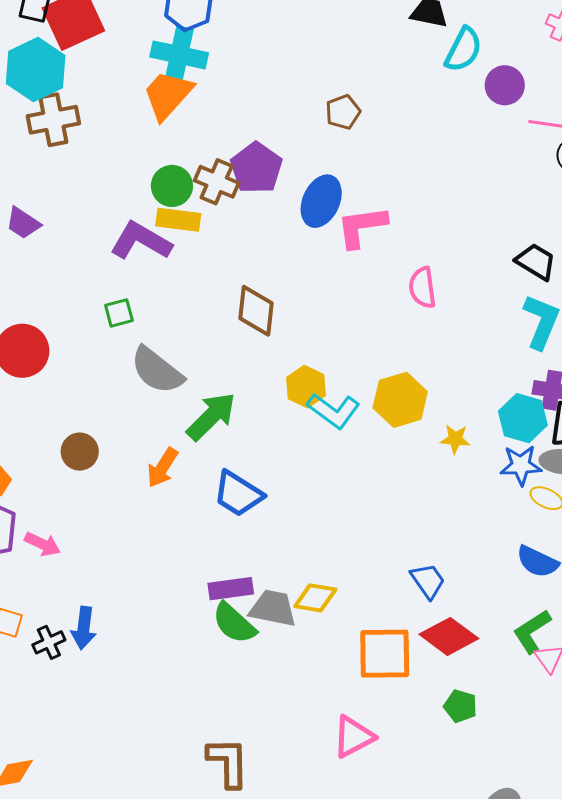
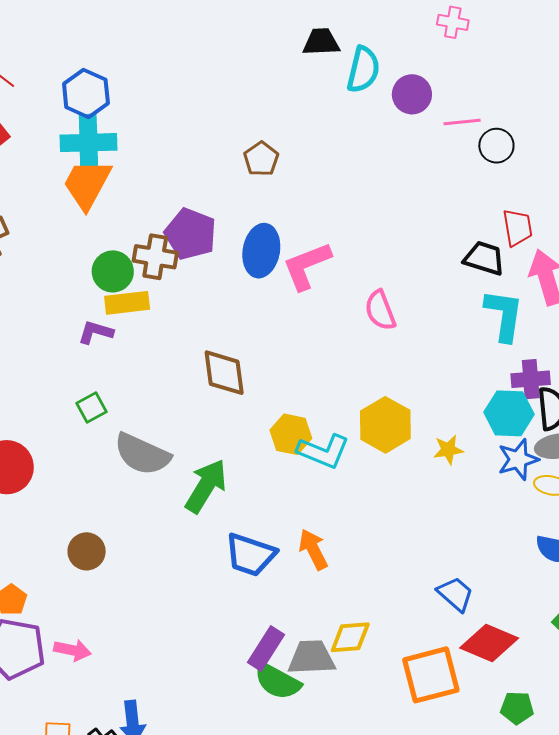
purple L-shape: (141, 241) -> (96, 332), size x0.6
orange arrow: (162, 468) -> (313, 549), moved, turned 135
purple rectangle: (231, 589) -> (266, 649), turned -36

